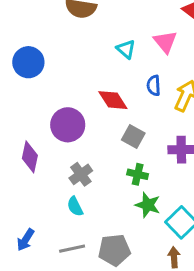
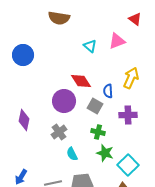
pink triangle: (165, 42) -> (117, 41), turned 48
blue semicircle: (154, 86) -> (108, 91), moved
purple circle: (68, 125) -> (64, 101), moved
cyan semicircle: (75, 206) -> (72, 154), moved

